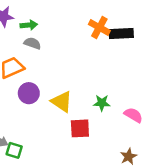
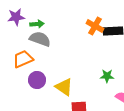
gray semicircle: (32, 43) -> (40, 39), size x1.5
green star: (102, 103) -> (107, 76), moved

